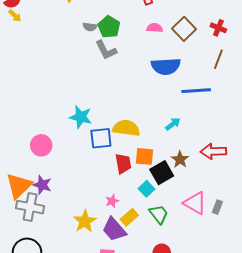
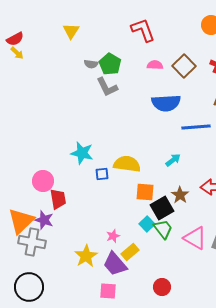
blue square: (101, 138) -> (102, 174), size x0.6
red trapezoid: (123, 164) -> (58, 199), moved
green trapezoid: (159, 214) -> (163, 229), moved

